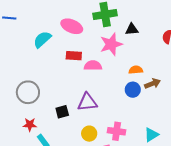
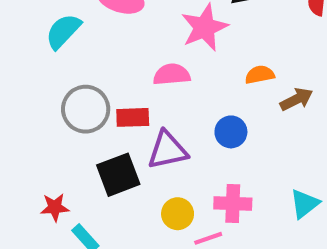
red rectangle: (74, 56) -> (133, 117), moved
blue circle: (133, 90) -> (231, 132), moved
gray circle: (28, 92) -> (86, 109), moved
black square: (62, 112) -> (118, 175), size x1.5

